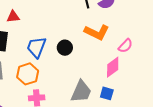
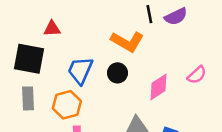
orange L-shape: (97, 32) -> (127, 42), moved
pink diamond: (113, 67) -> (159, 87), moved

